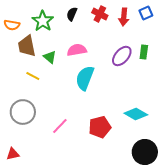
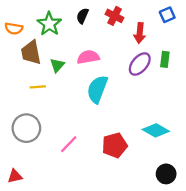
red arrow: (124, 17) -> (140, 33), moved
green triangle: (50, 57) -> (57, 65), turned 32
yellow line: (33, 76) -> (38, 87), turned -32
black circle: (145, 152) -> (166, 174), size x0.7

